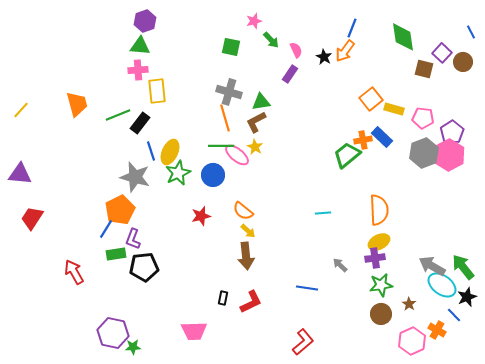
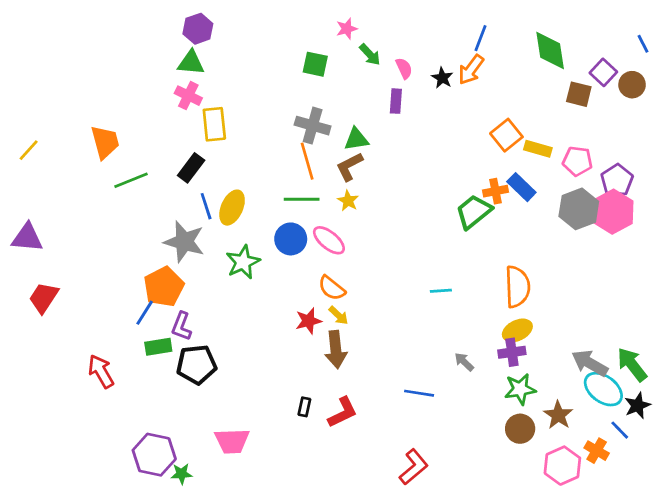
pink cross: (138, 70) -> (188, 96), turned 30
purple rectangle: (290, 74) -> (396, 101), turned -30
green line: (118, 115) -> (131, 180), moved
pink ellipse: (237, 155) -> (329, 240), moved
green star: (178, 173) -> (243, 262), moved
red star: (201, 216) -> (308, 321), moved
brown star: (409, 304) -> (558, 415), size x1.5
pink trapezoid: (194, 331) -> (232, 441), moved

